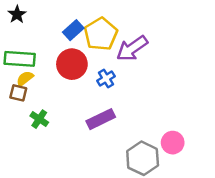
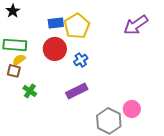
blue rectangle: (73, 30) -> (56, 23), turned 35
purple arrow: (132, 48) -> (136, 25), moved

